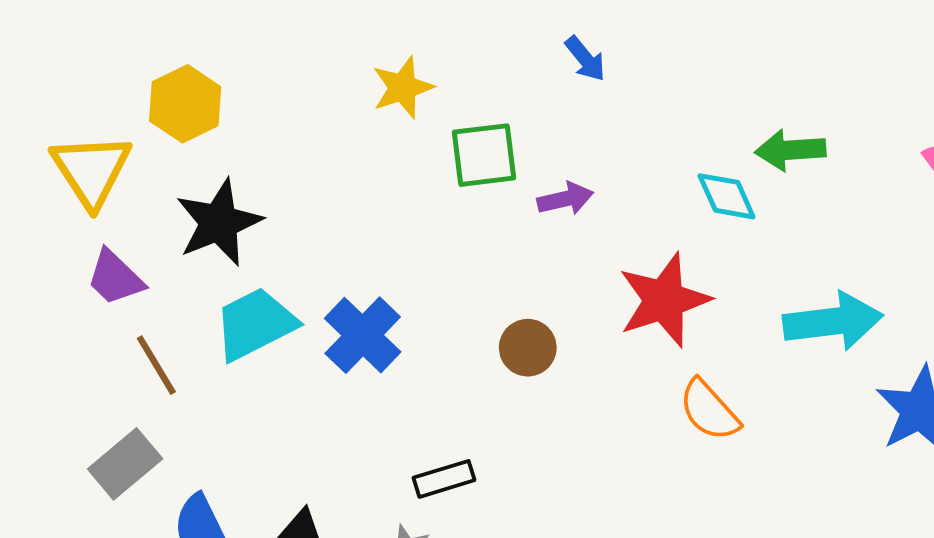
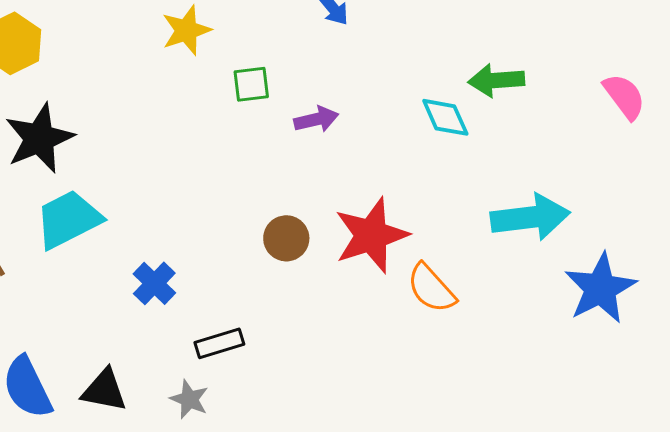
green square: (484, 155) -> (251, 84), size x0.7
red star: (664, 300) -> (371, 235), moved
blue cross: (363, 335) -> (154, 283), moved, size x0.7

